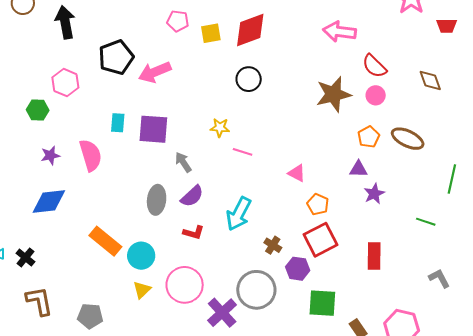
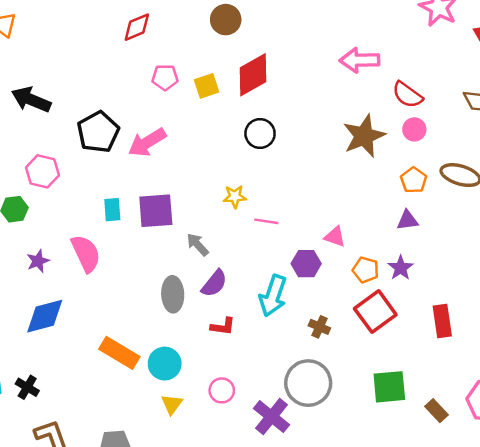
black arrow: (65, 22) -> (31, 100), turned -48
purple star: (374, 194) -> (401, 268), moved
purple hexagon: (298, 269) -> (306, 264), moved
pink circle: (185, 285) -> (222, 390), size x0.6

